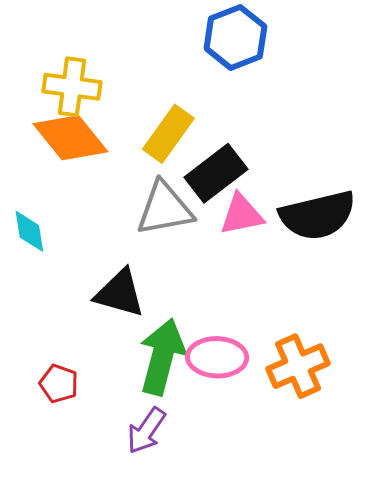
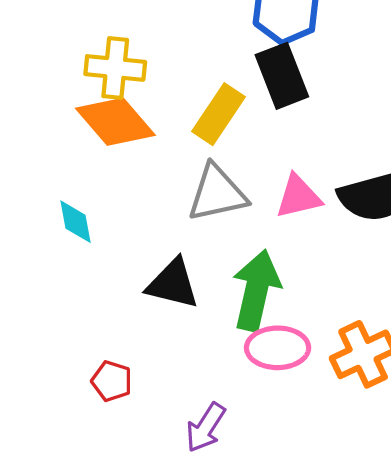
black rectangle: (216, 173) -> (282, 76), moved, turned -72
green arrow: (162, 357) -> (256, 290), moved

